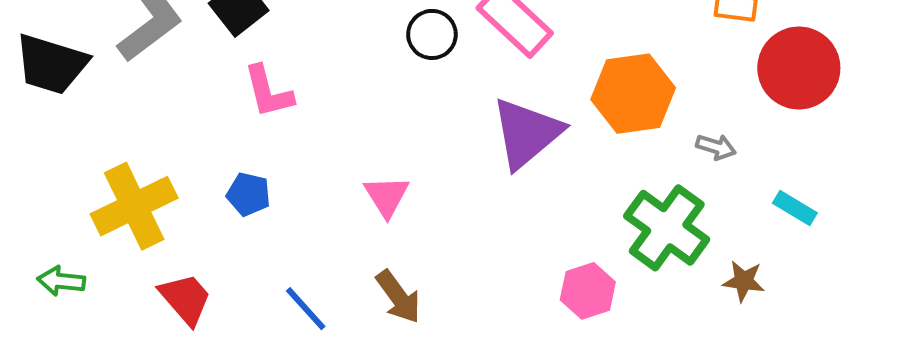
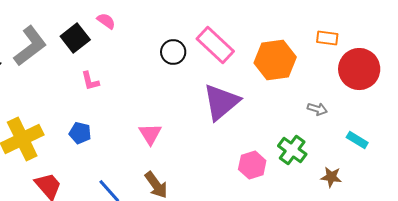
pink L-shape: (268, 92) -> (90, 81), size x0.7
orange hexagon: (633, 94) -> (275, 60), moved
green cross: (667, 228) -> (292, 150), size x0.7
pink hexagon: (588, 291) -> (252, 165), moved

